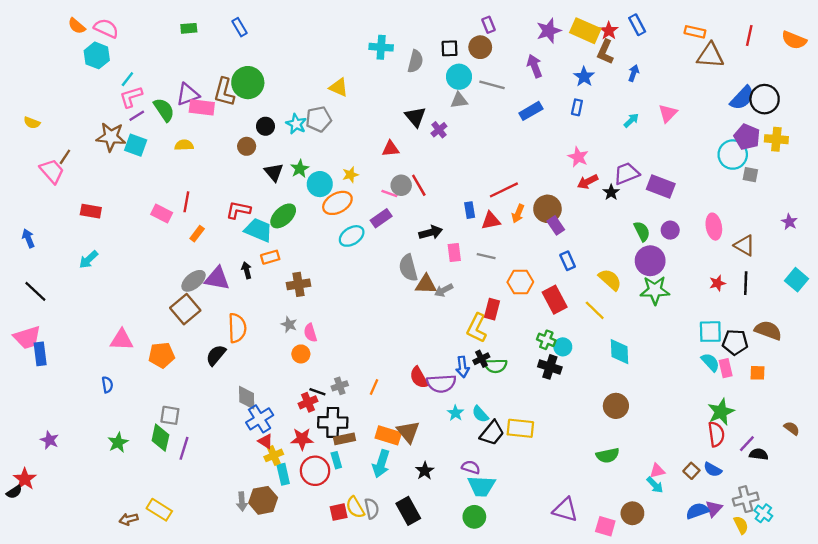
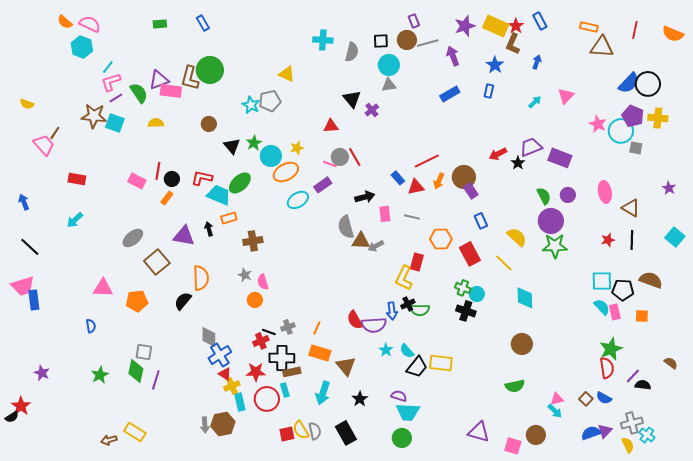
gray line: (492, 85) -> (428, 43), moved, turned -30
black circle: (265, 126) -> (172, 179), moved
pink star: (578, 157) -> (598, 124), moved
blue rectangle: (470, 210) -> (398, 178), turned -32
gray ellipse: (194, 281) -> (133, 238), moved
orange rectangle: (388, 435) -> (320, 353), moved

